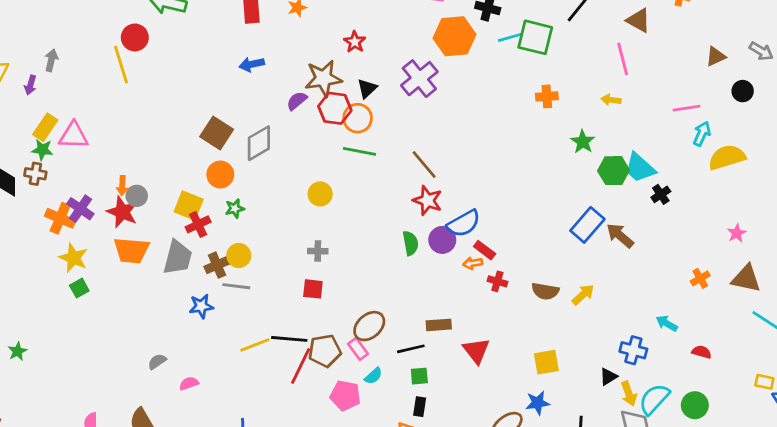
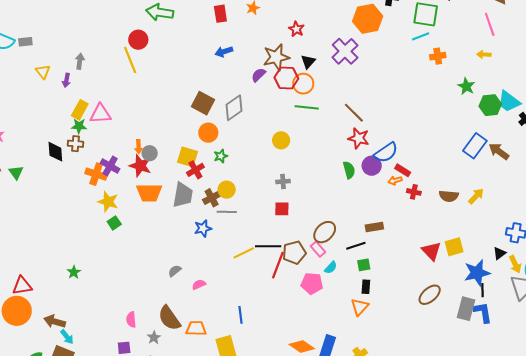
cyan line: (510, 37) -> (421, 36), moved
red triangle: (476, 351) -> (431, 251), moved
blue star: (538, 403) -> (477, 273), moved, size x1.5

